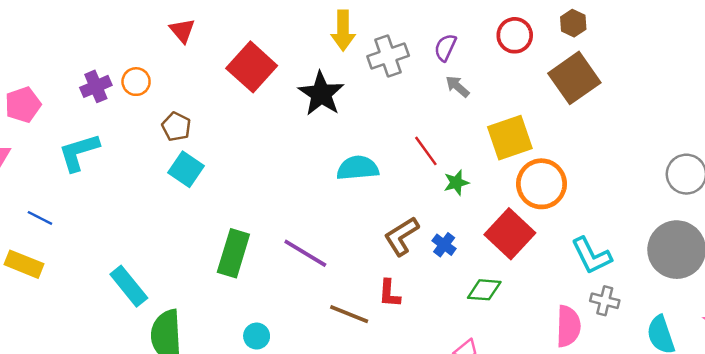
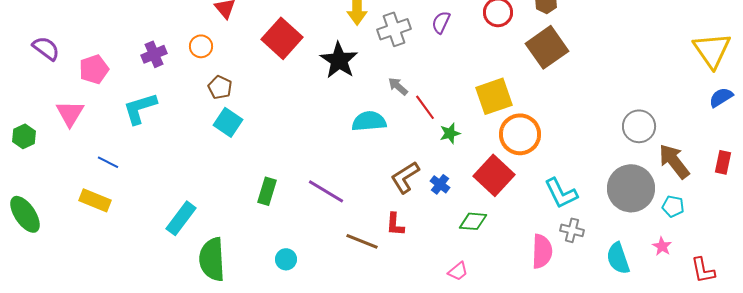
orange circle: (136, 82) -> (201, 46), moved
gray arrow: (457, 86) -> (398, 86), moved
green rectangle: (233, 253) -> (267, 191), size x0.7
cyan rectangle: (129, 286) -> (181, 218), turned 76

